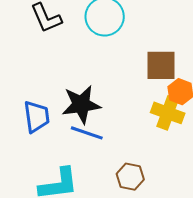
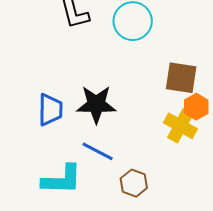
blue line: (87, 133) -> (98, 151), moved

